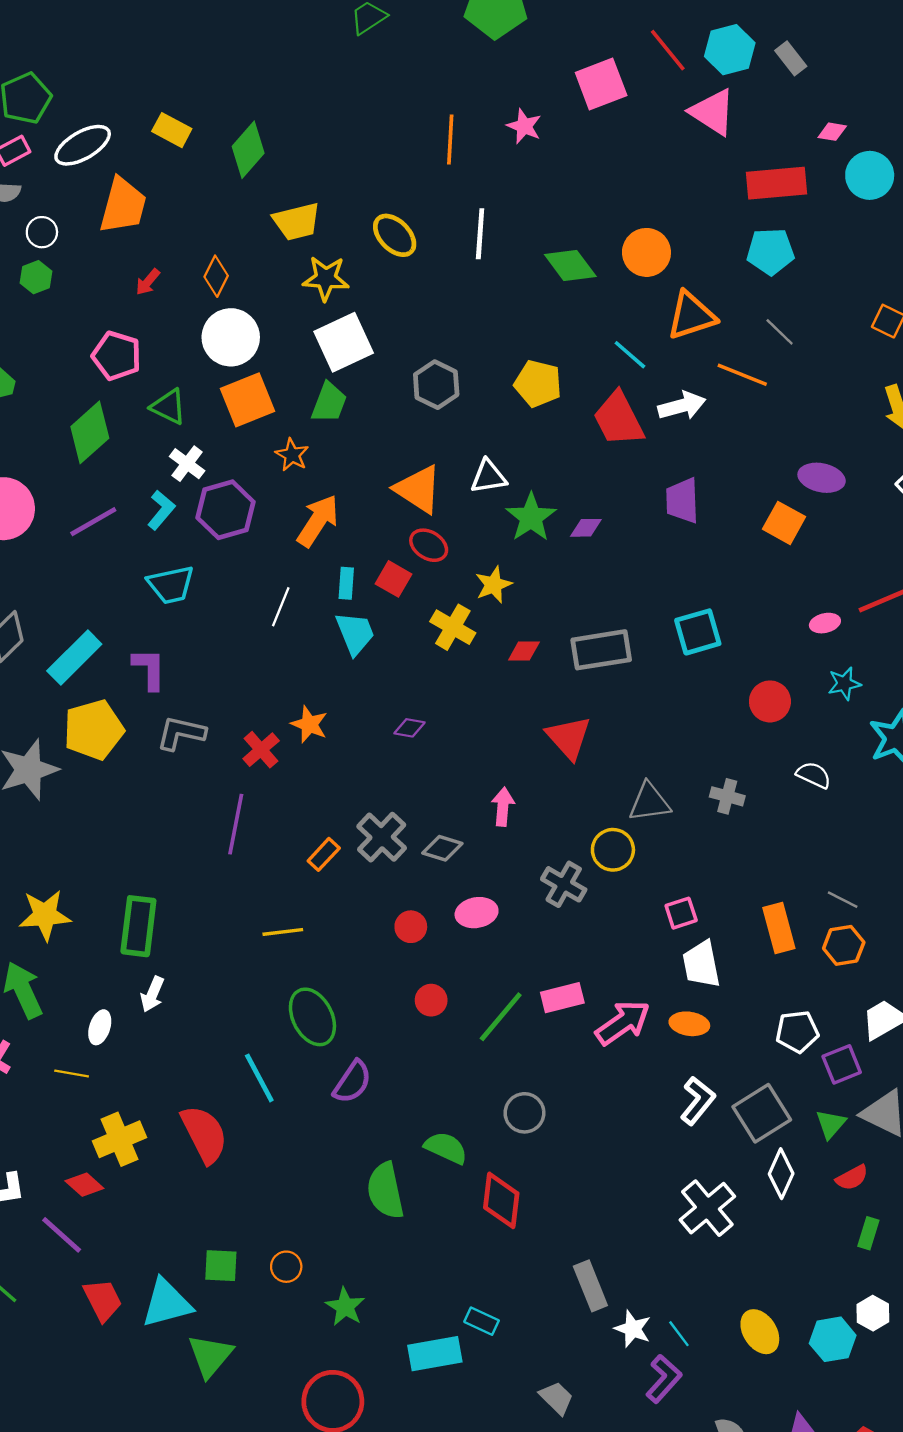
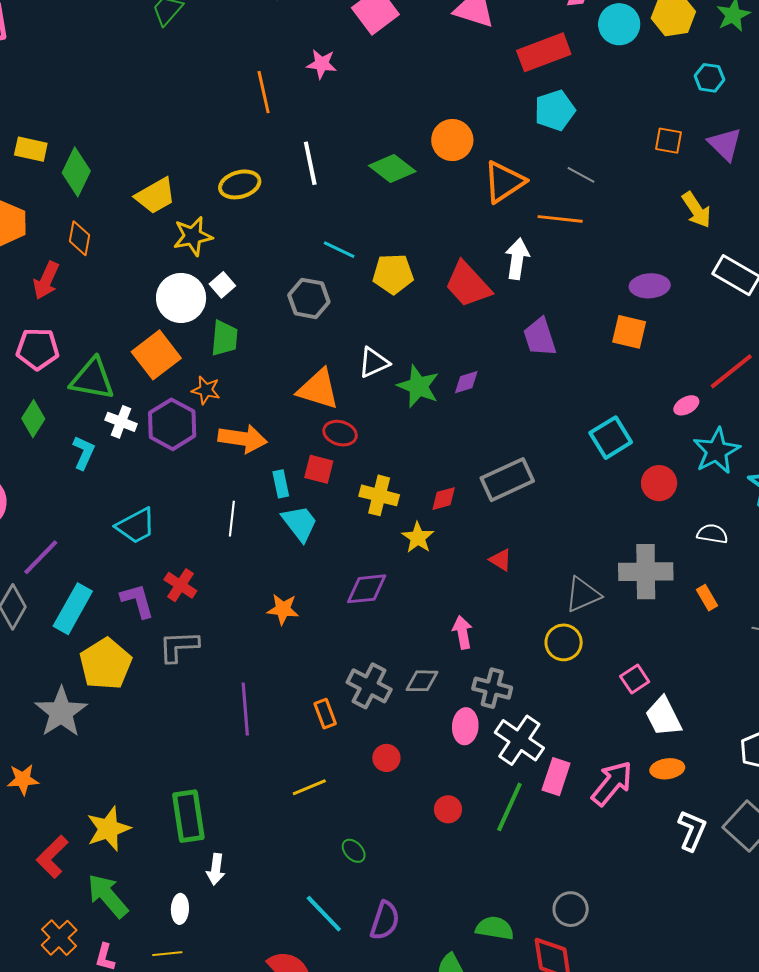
green diamond: (248, 150) -> (76, 172), moved
yellow ellipse: (395, 235) -> (240, 184), turned -45
orange diamond: (216, 276) -> (80, 238), moved
red arrow: (148, 282) -> (46, 280), size x1.5
white circle: (231, 337) -> (181, 298), moved
white square: (344, 342) -> (222, 285), size x0.5
cyan line: (630, 355) -> (339, 250), moved
white arrow: (682, 406) -> (517, 259), turned -51
green triangle: (168, 407) -> (92, 379), size x1.4
green diamond: (90, 432) -> (33, 419), size x0.7
cyan L-shape: (161, 510) -> (84, 453), moved
purple hexagon: (225, 510) -> (172, 424), moved
orange arrow: (318, 521) -> (243, 439), turned 81
purple line: (93, 522) -> (41, 557), moved
yellow star: (493, 585) -> (418, 538), moved
cyan square: (698, 632) -> (611, 438), moved
cyan star: (844, 684) -> (716, 451), size x1.6
purple diamond: (409, 728) -> (367, 589), size x1.6
red triangle: (569, 738) -> (501, 560), size x0.6
red cross: (261, 750) -> (180, 585), moved
gray cross: (727, 796) -> (646, 572), size x1.8
orange rectangle: (324, 854) -> (325, 714), turned -48
gray cross: (564, 884) -> (492, 688), moved
pink ellipse: (477, 913) -> (465, 726), turned -60
red circle: (411, 927) -> (386, 758), moved
orange rectangle: (779, 928) -> (707, 598), moved, size x0.6
pink rectangle: (562, 998) -> (556, 777), turned -42
green ellipse: (312, 1017) -> (354, 851), size x0.5
purple semicircle: (352, 1082) -> (385, 921), moved
gray circle: (524, 1113) -> (571, 909), moved
white cross: (707, 1208) -> (519, 740), moved

